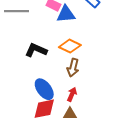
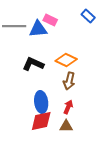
blue triangle: (66, 14) -> (38, 29), moved
blue ellipse: (44, 89) -> (41, 102), turned 30

